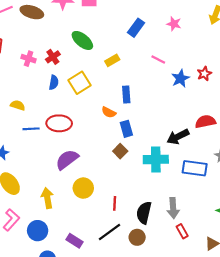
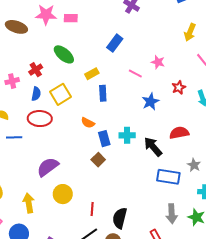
pink star: (174, 24) -> (158, 62), moved
pink cross: (29, 59) -> (12, 81), moved, turned -32
blue star: (180, 78) -> (150, 102), moved
blue rectangle: (126, 95) -> (103, 93), moved
red ellipse: (59, 123) -> (40, 119), moved
black arrow: (178, 137) -> (153, 147), turned 75
cyan cross: (156, 159) -> (127, 135), moved, size x0.7
gray arrow: (173, 208) -> (172, 214), moved

